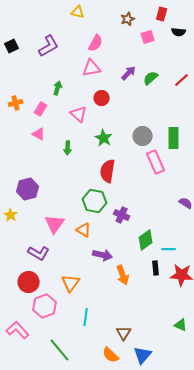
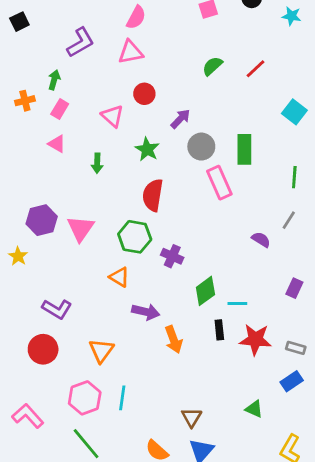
purple L-shape: (49, 46) -> (81, 42), moved
purple arrow: (129, 73) -> (180, 119), moved
green arrow: (58, 88) -> (54, 80), moved
pink triangle: (55, 224) -> (81, 228), moved
pink hexagon: (45, 306) -> (85, 398), moved
brown triangle: (124, 333) -> (192, 417), moved

